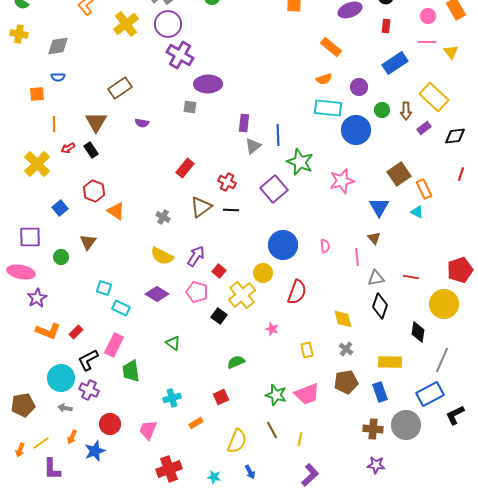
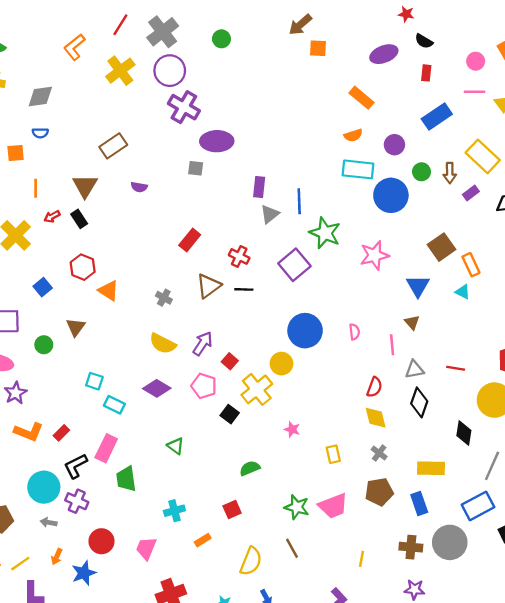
red semicircle: (297, 292) -> (374, 387), moved, size x0.7
yellow line: (300, 439) -> (362, 559), moved

